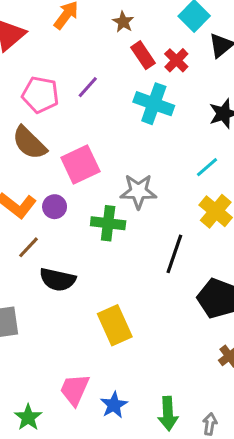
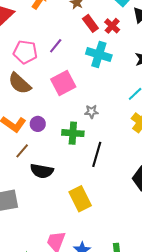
pink square: (80, 164) -> (63, 83), moved
gray star: (138, 191) -> (91, 112), size x0.6
black line: (174, 254) -> (97, 154), moved

